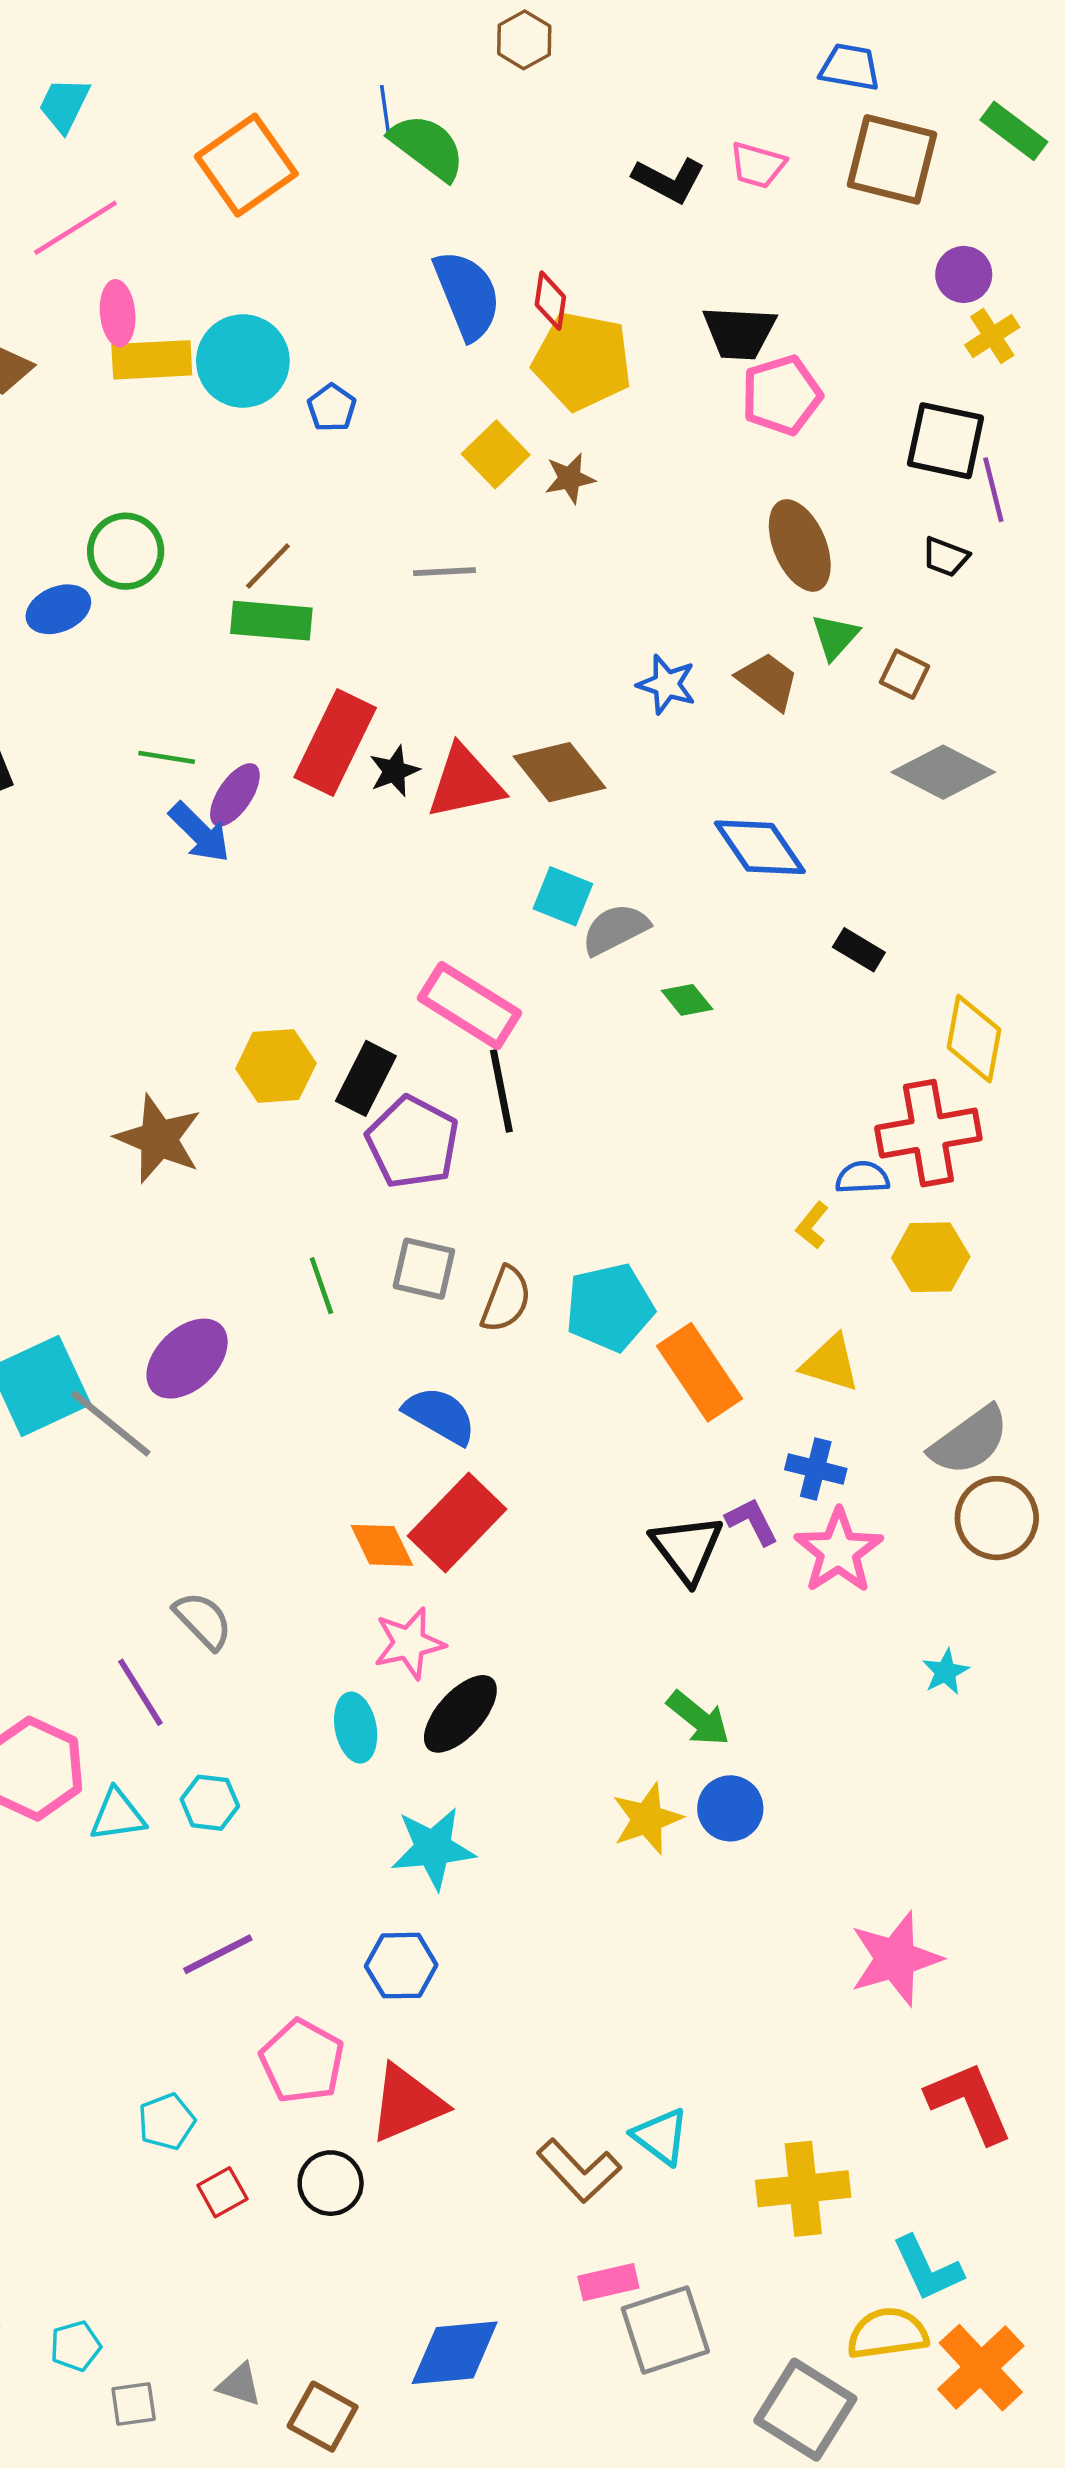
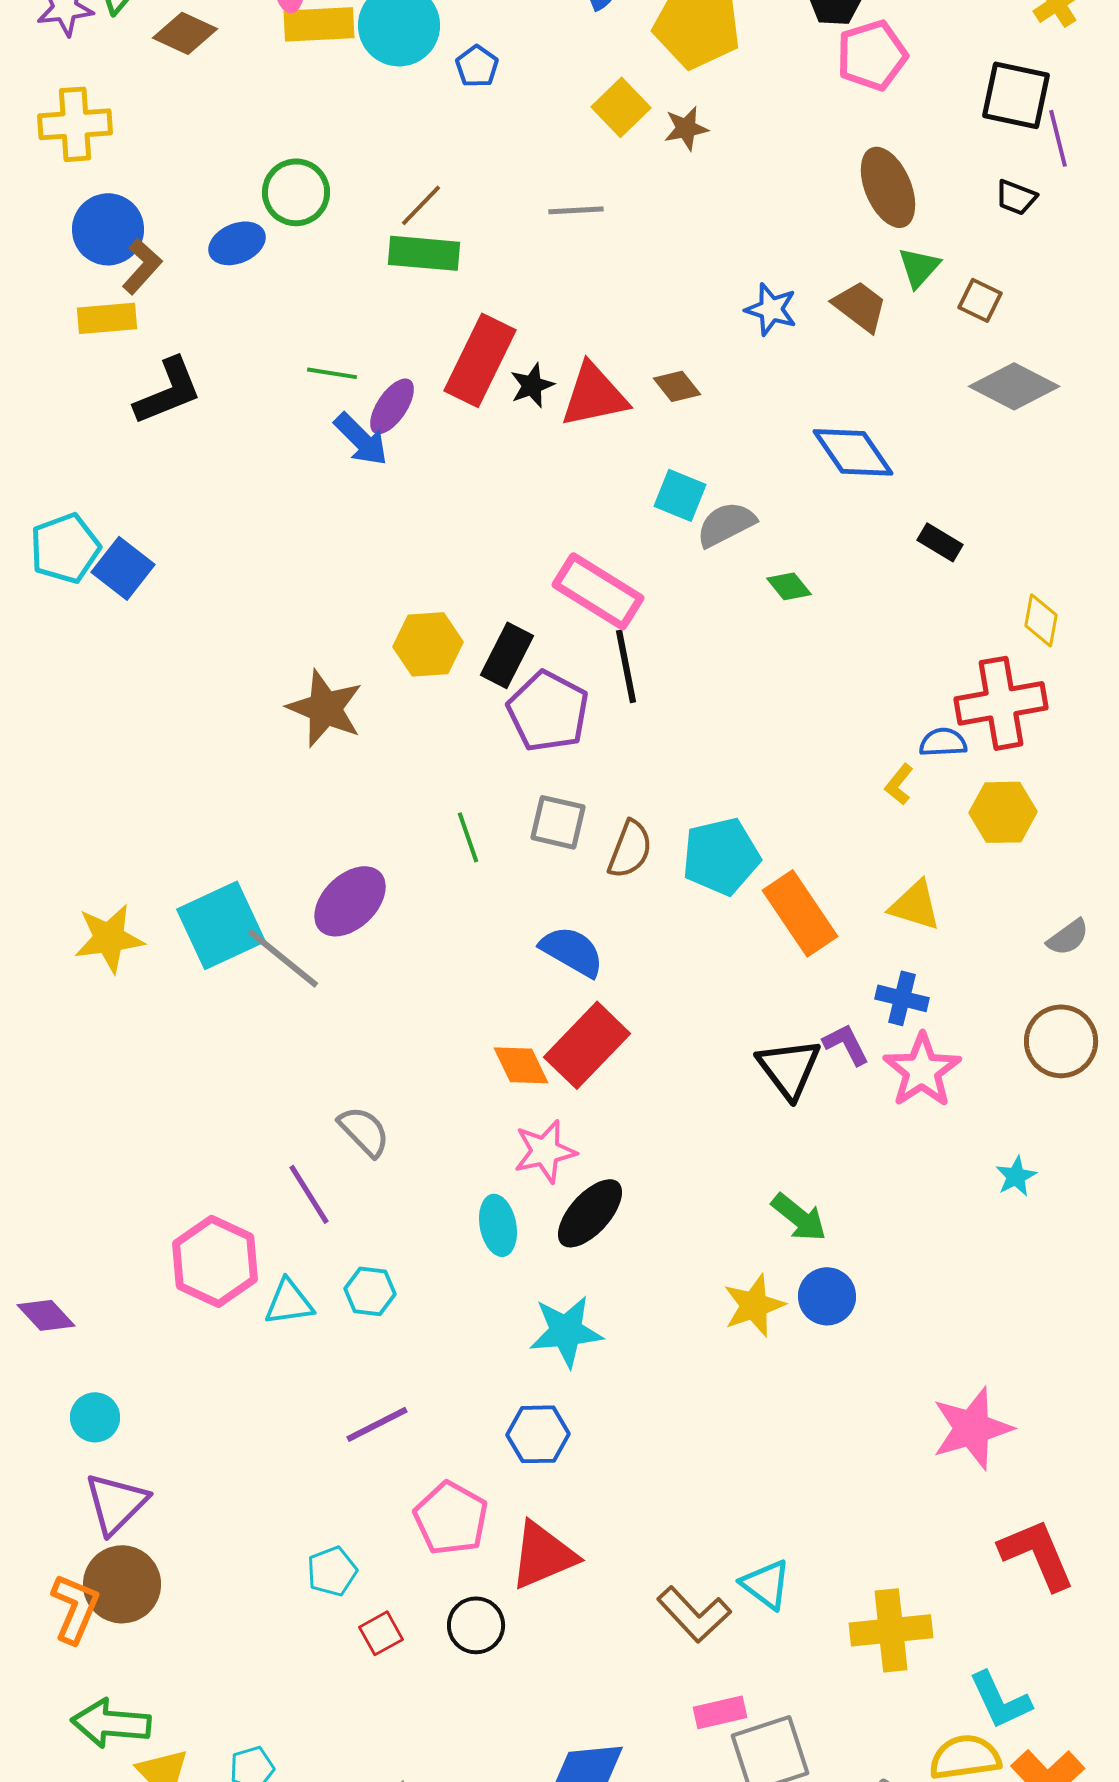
brown diamond: (559, 772) -> (677, 386), size x0.6
yellow diamond: (974, 1039) -> (1041, 620), size x0.7
gray semicircle: (969, 1441) -> (1068, 937), moved, size x0.6

